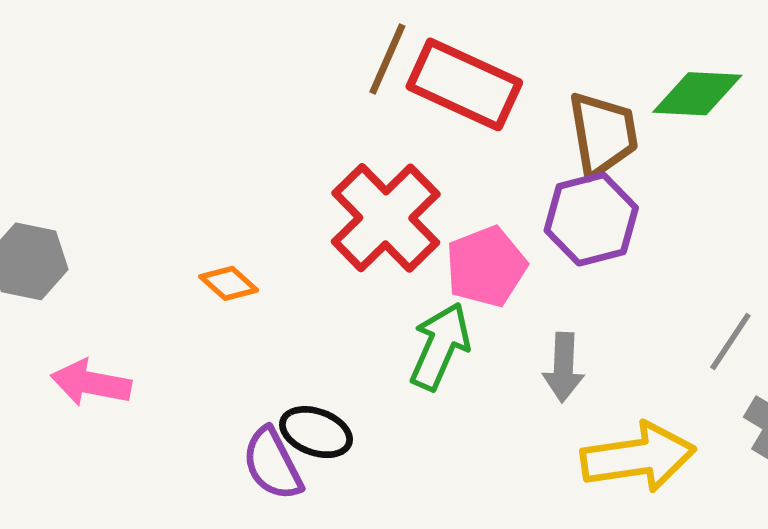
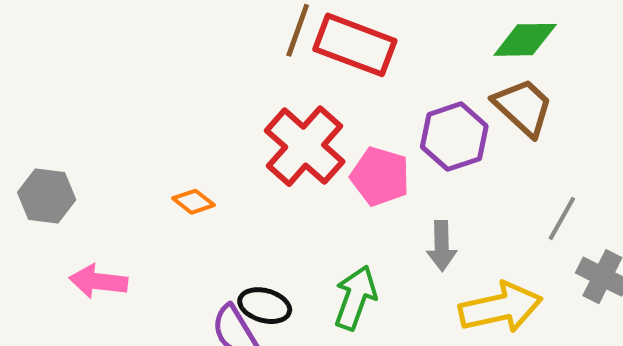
brown trapezoid: (603, 134) -> (523, 107), moved, turned -34
pink pentagon: (486, 266) -> (380, 176), turned -30
green arrow: (440, 346) -> (355, 298), moved

